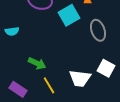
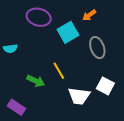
yellow line: (49, 85) -> (59, 71), moved

